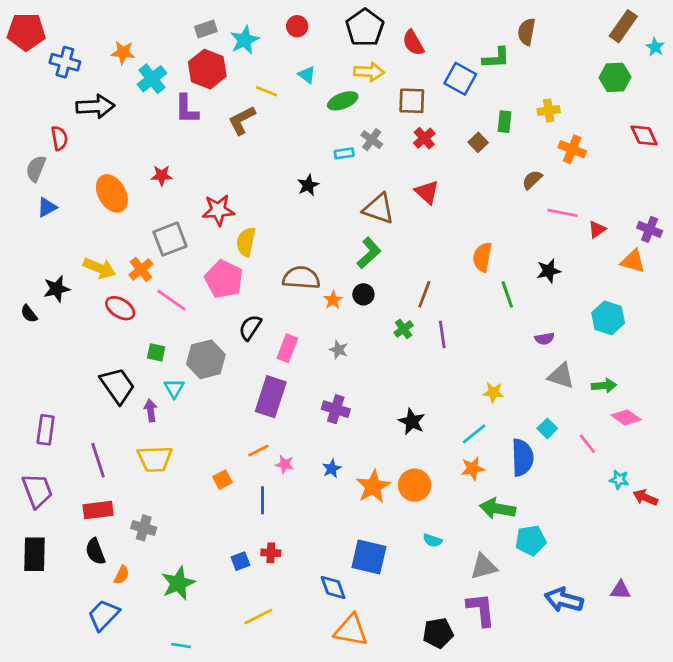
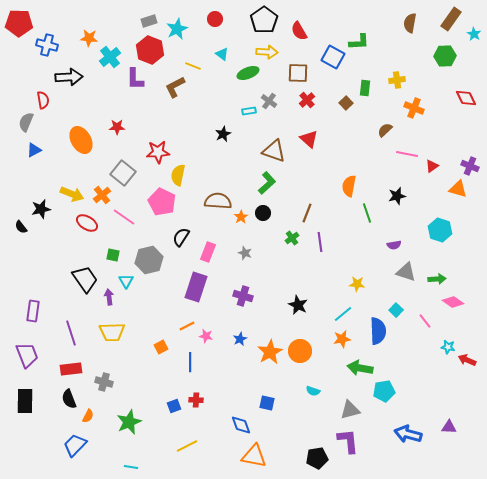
brown semicircle: (527, 32) -> (410, 23), moved
gray square: (170, 239) -> (123, 173), turned -30
blue square: (369, 557) -> (267, 403), size x0.6

